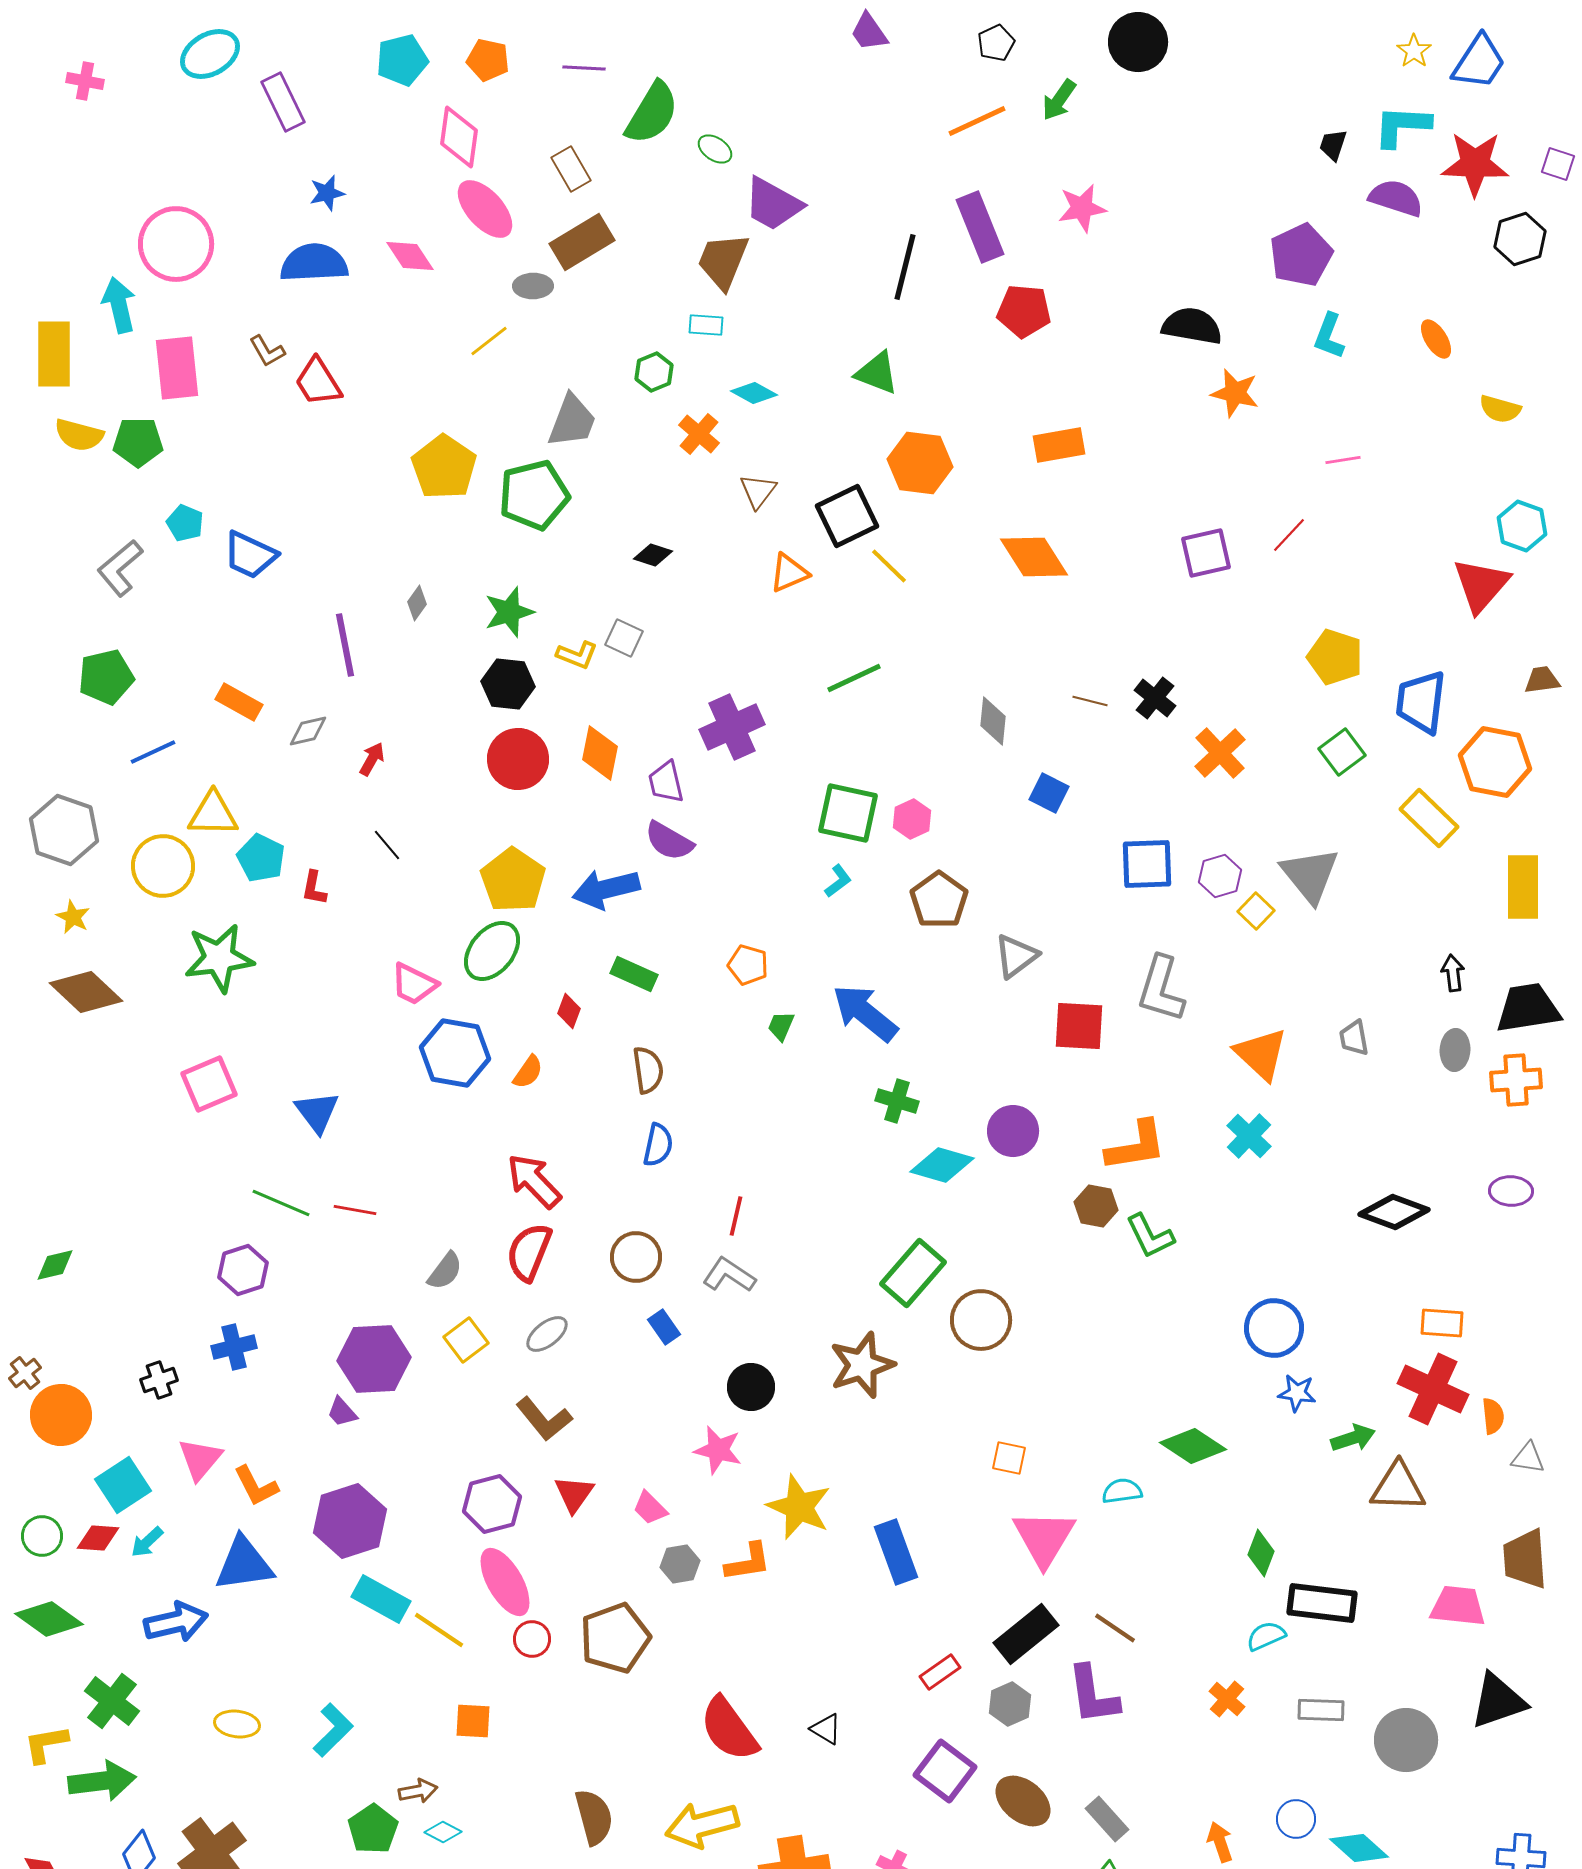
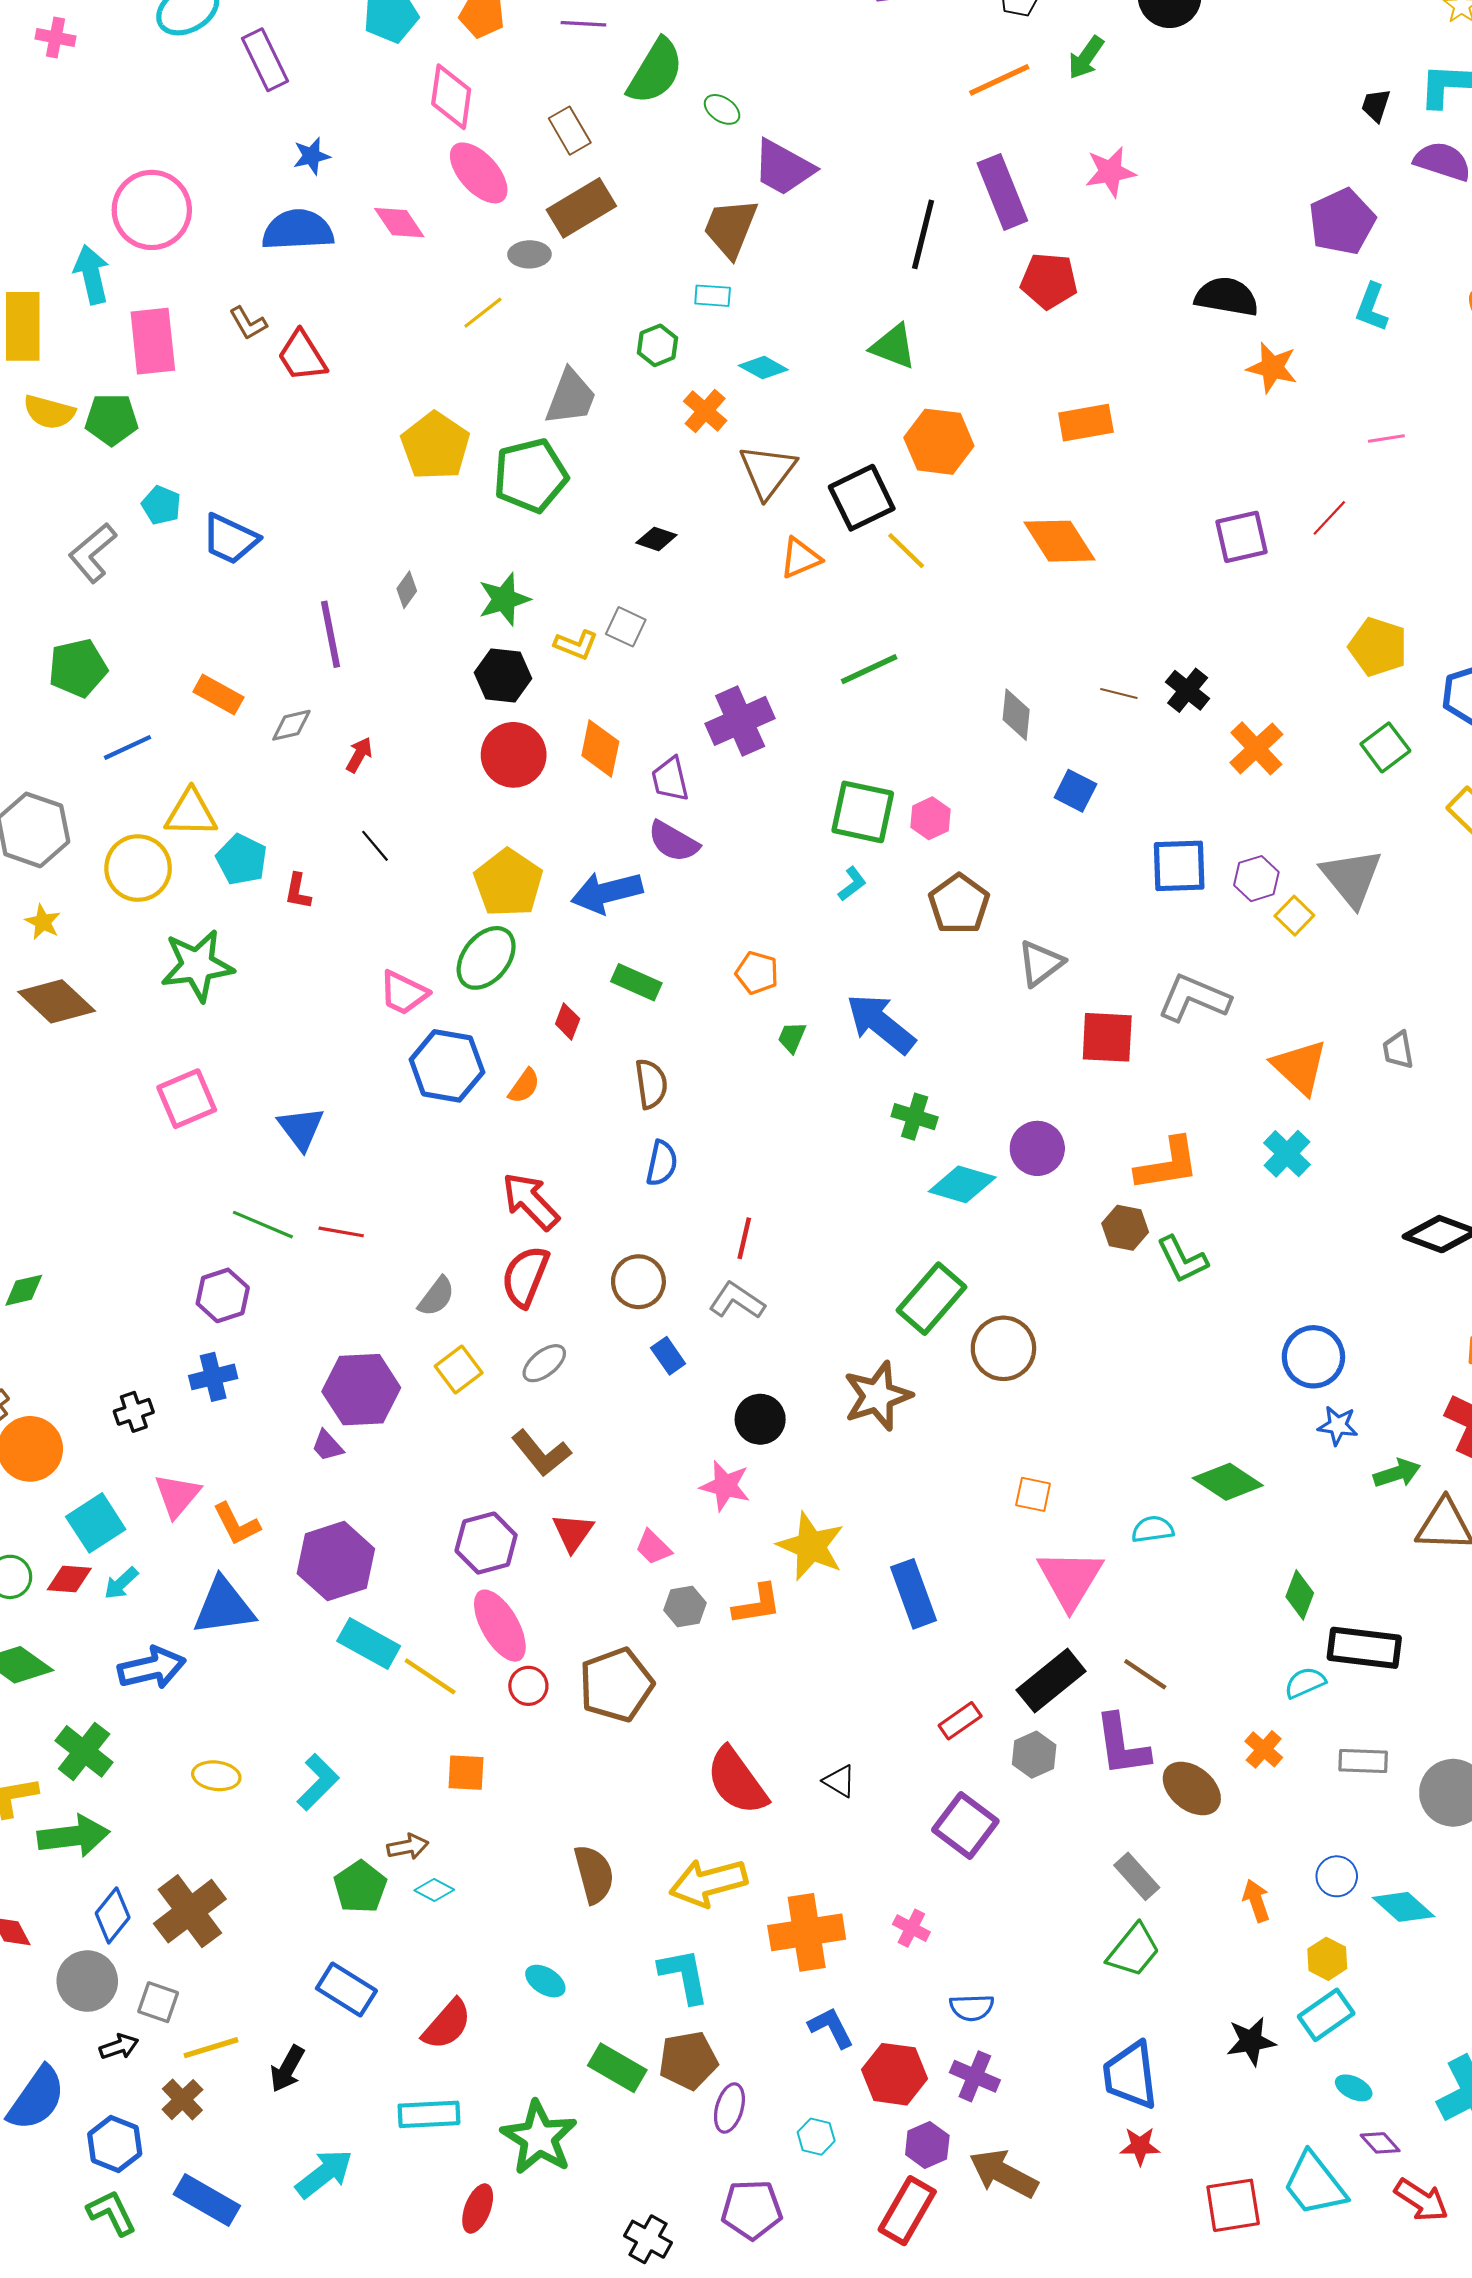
brown triangle: (758, 491) -> (768, 471), size x1.5
gray L-shape: (1161, 989) -> (1194, 998), turned 96
brown ellipse: (1023, 1801) -> (1192, 1788), moved

